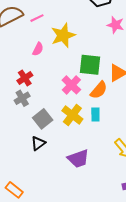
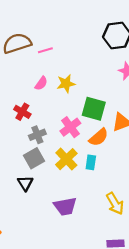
yellow star: (63, 35) -> (66, 84), moved, size x0.7
red cross: (25, 78) -> (22, 112), turned -35
gray cross: (22, 98) -> (37, 135), moved
black triangle: (38, 143) -> (25, 183), turned -35

